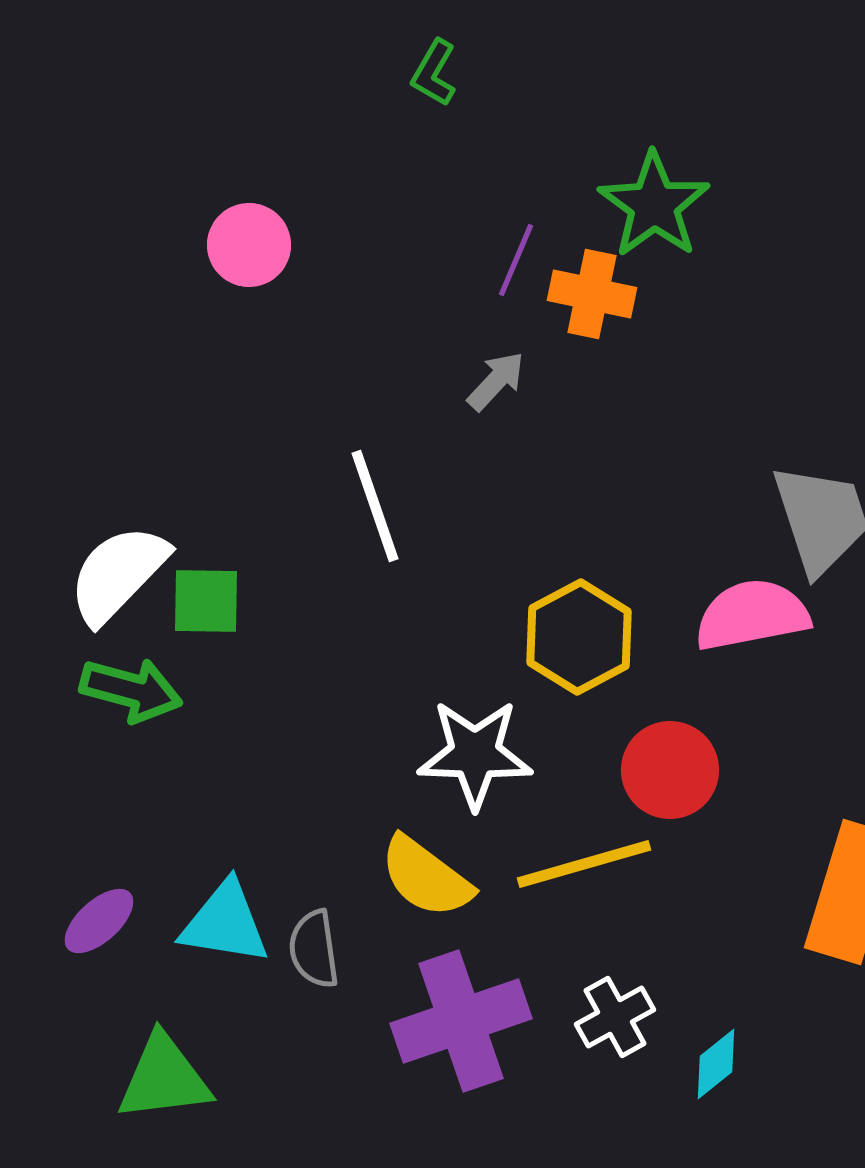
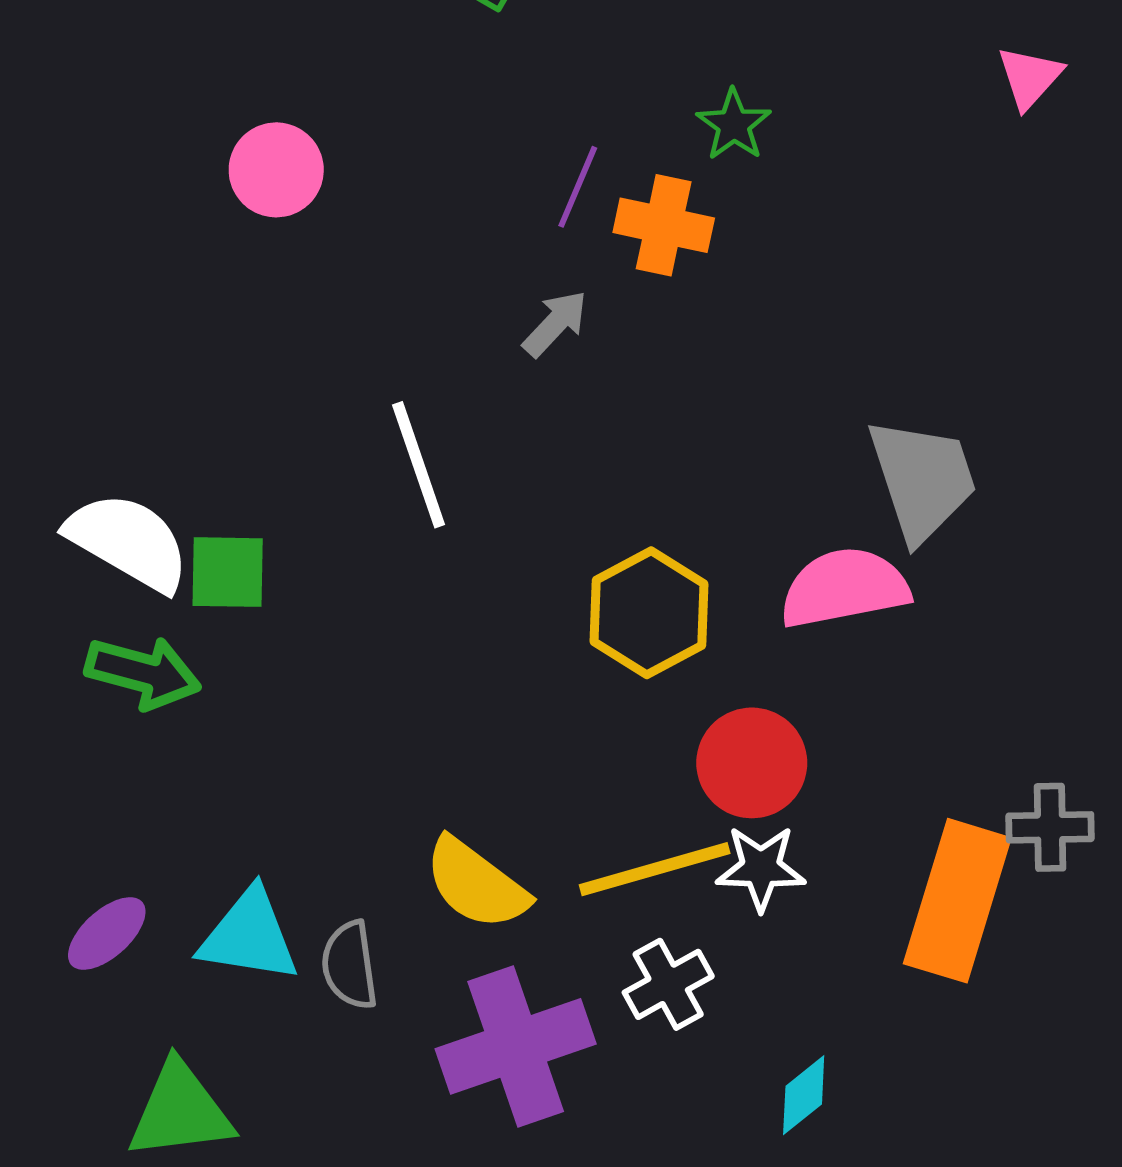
green star: (654, 205) -> (734, 125), size x0.6
white semicircle: (118, 574) -> (128, 542), turned 76
white star: (475, 754) -> (761, 868), moved, size x0.7
white cross: (615, 1017) -> (668, 984), moved

